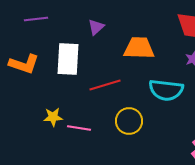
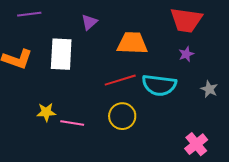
red line: (105, 85) -> (120, 80), moved

